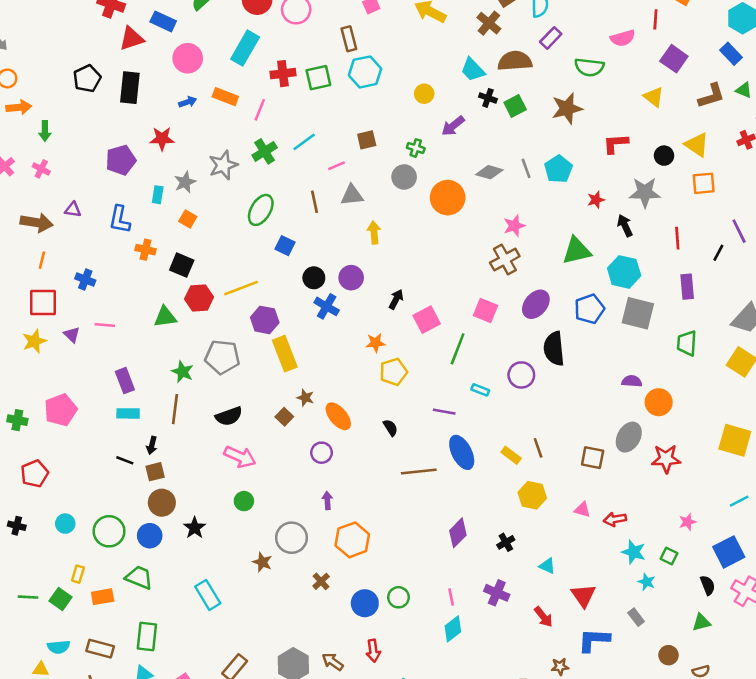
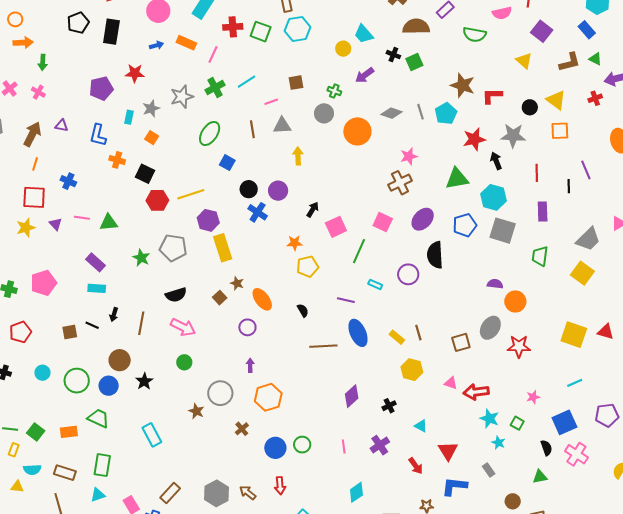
cyan trapezoid: (473, 70) -> (364, 34), moved
green square: (318, 78) -> (261, 32), turned 30
brown star: (567, 108) -> (463, 85), moved, turned 30
red star: (596, 200) -> (474, 139), size x1.6
brown arrow: (37, 223) -> (32, 134), turned -75
black line: (718, 253) -> (569, 186), turned -32
green triangle: (165, 317) -> (109, 222), moved
purple rectangle: (125, 381) -> (95, 262), turned -30
brown line: (175, 409) -> (141, 323), moved
brown square: (593, 458) -> (461, 342), turned -30
brown square: (155, 472) -> (70, 332), moved
red arrow: (615, 519) -> (476, 392), size x1.4
yellow rectangle: (78, 574) -> (14, 450), moved
purple cross: (497, 593) -> (380, 445), turned 30
cyan diamond: (453, 629) -> (356, 492), moved

